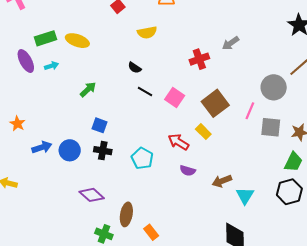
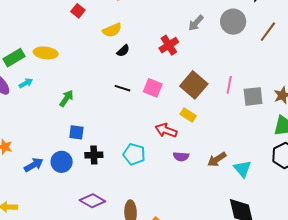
black semicircle: (135, 68) -> (123, 51), moved, turned -64
gray circle: (274, 87) -> (233, 22), moved
blue square: (99, 125) -> (76, 132), moved

